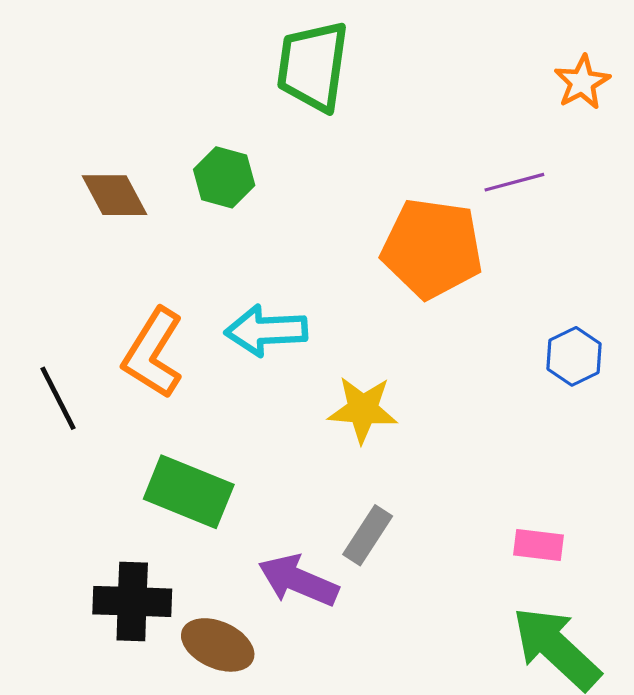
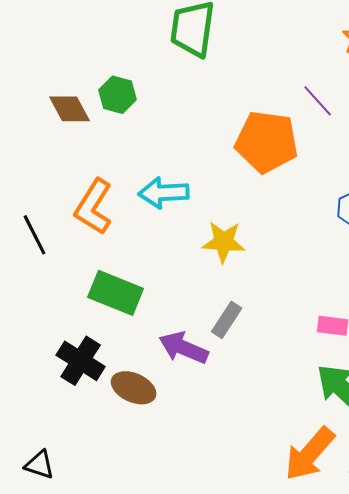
green hexagon: (224, 177) -> (118, 95), moved
purple line: (514, 182) -> (318, 101), turned 63
black cross: (132, 601) -> (81, 361), turned 30

